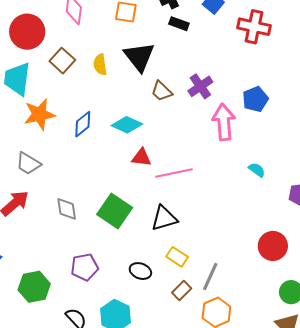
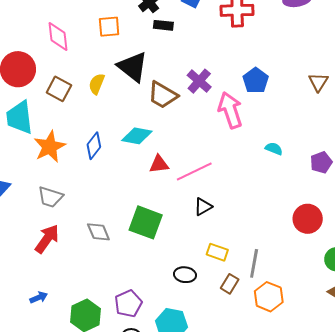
yellow semicircle: (100, 65) -> (97, 84), turned 45
brown trapezoid: (162, 91) -> (163, 95), size x1.4
black triangle: (164, 218) -> (203, 207), moved, size x0.7
purple pentagon: (85, 267) -> (128, 304), moved

